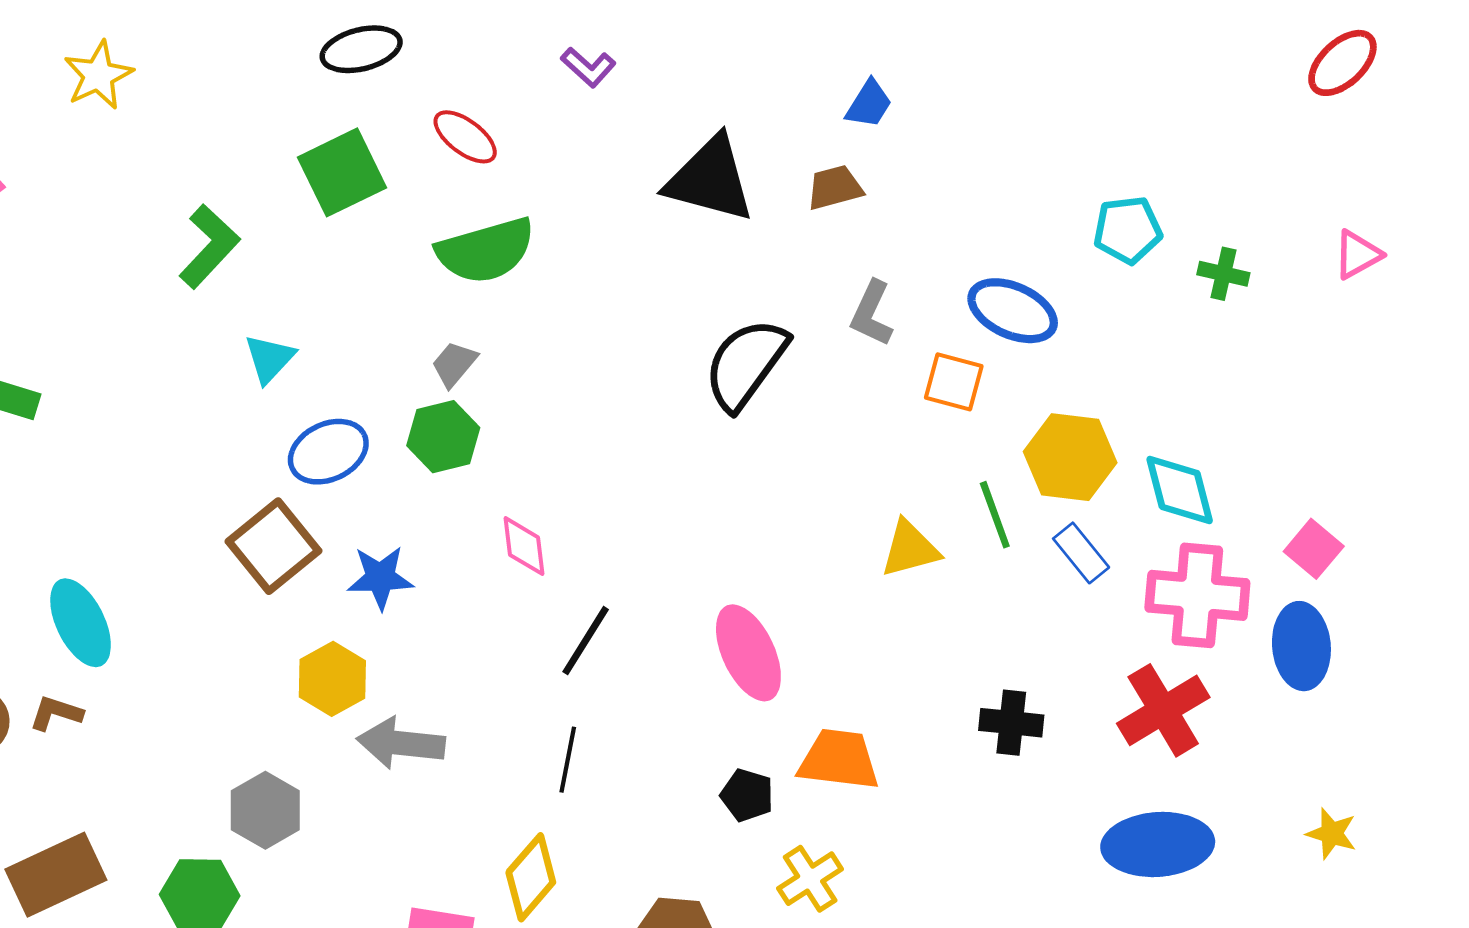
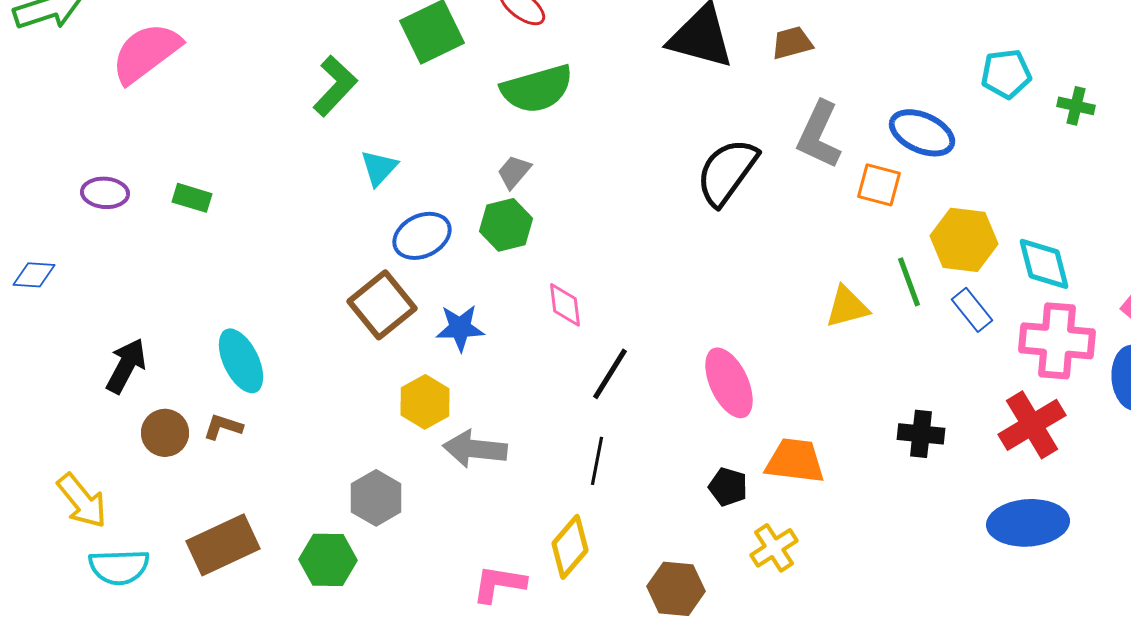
gray L-shape: (872, 313) -> (819, 135), size x1.4

